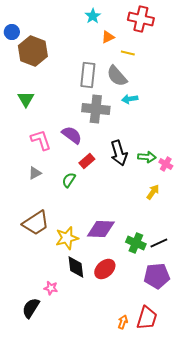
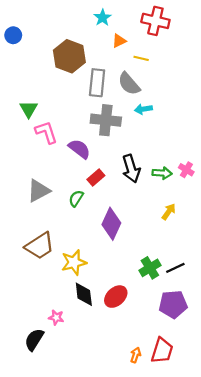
brown hexagon: (33, 51) -> (69, 56), moved
pink L-shape: (41, 140) -> (46, 132), moved
pink cross: (166, 164) -> (186, 170), moved
gray triangle: (35, 173) -> (39, 191), size x1.6
purple diamond: (101, 229) -> (111, 224), moved, turned -68
green cross: (136, 243) -> (150, 268), turned 36

